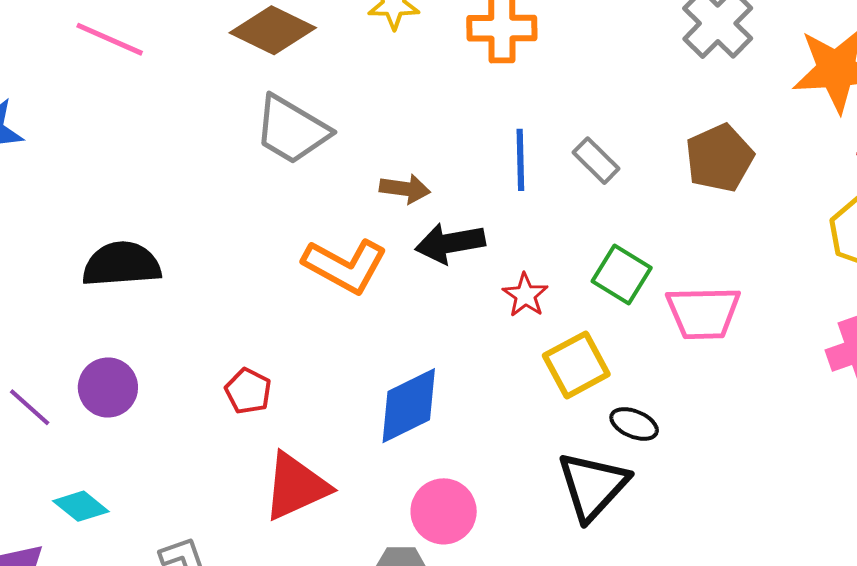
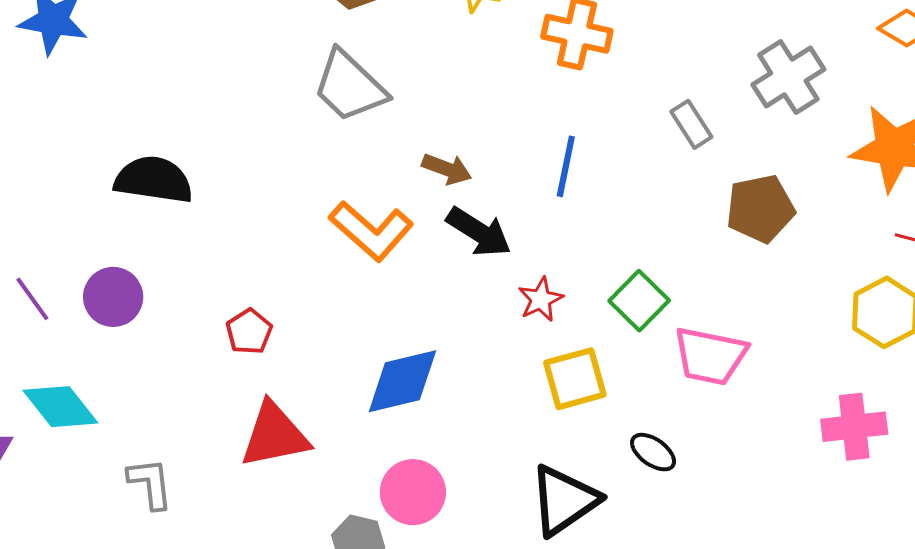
gray rectangle: (596, 161) -> (691, 124), moved
black arrow: (450, 243) -> (479, 232), turned -150
black ellipse: (634, 424) -> (653, 452), moved
cyan diamond: (81, 506) -> (60, 407), size x1.4

